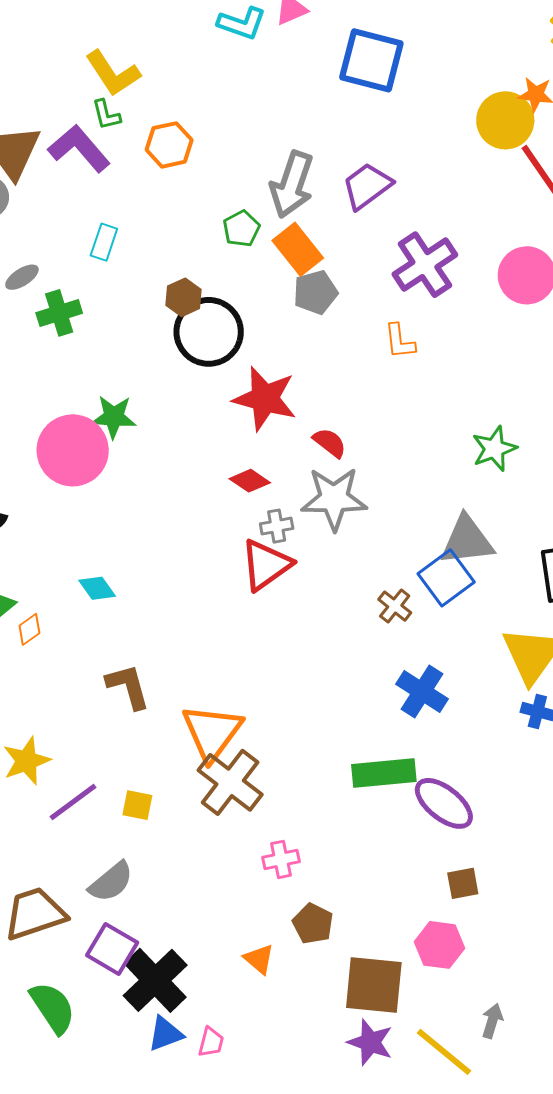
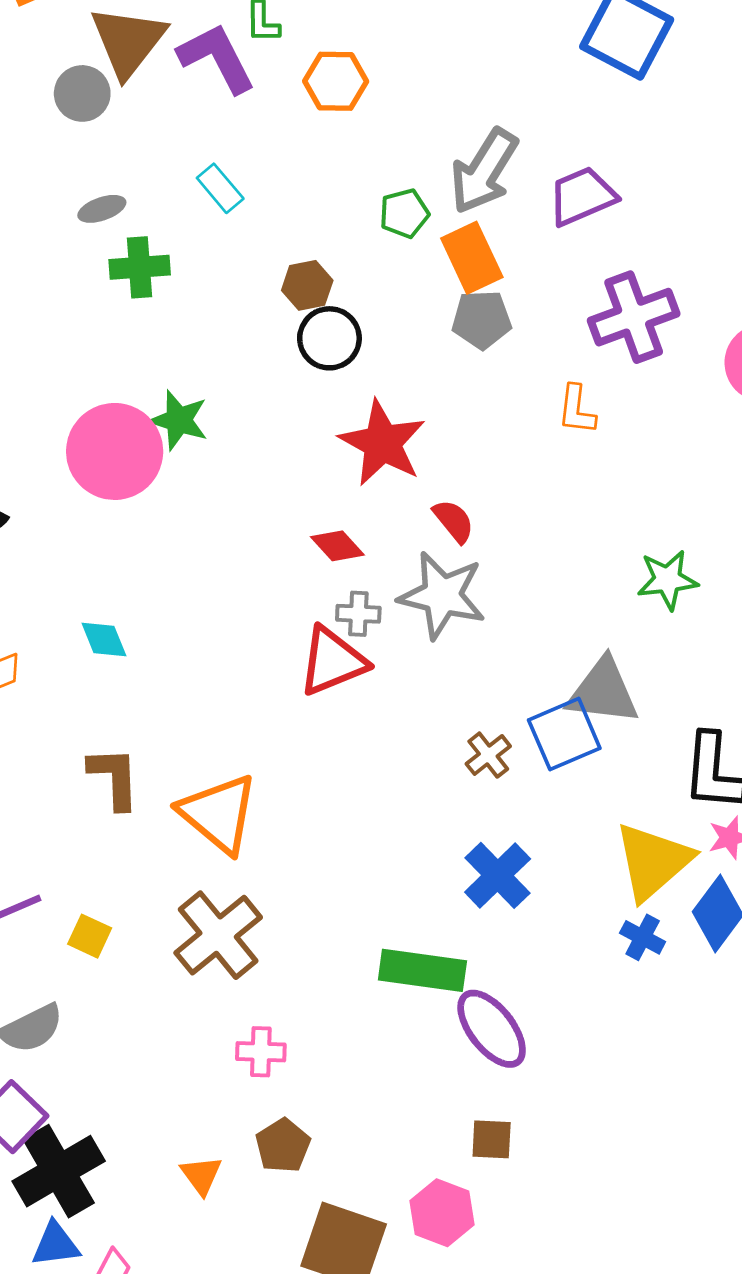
cyan rectangle: (104, 242) -> (220, 188), turned -72
black circle: (209, 332) -> (329, 338), size x0.7
orange triangle: (212, 732) -> (219, 814), moved, turned -40

